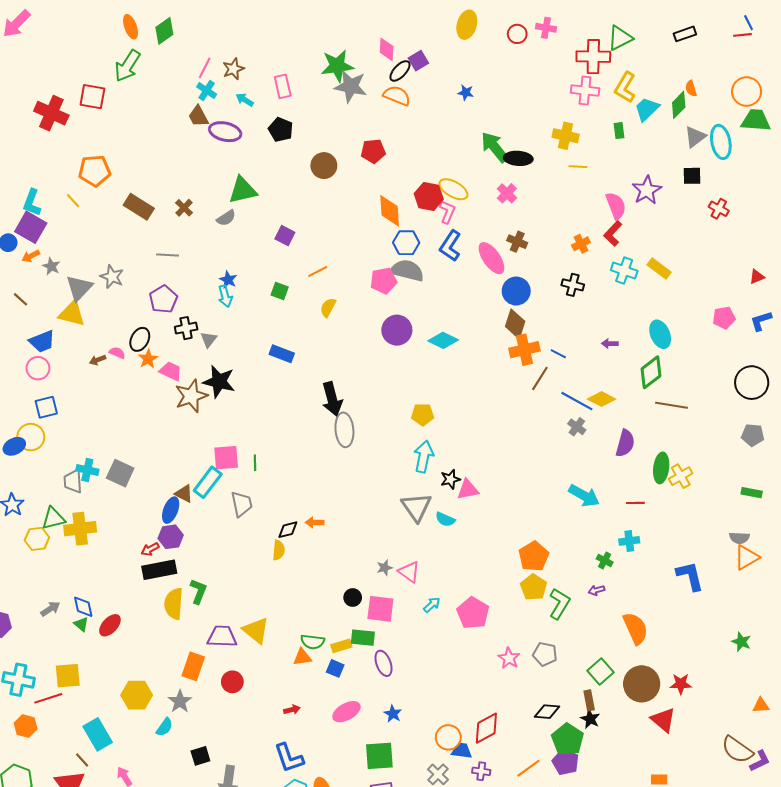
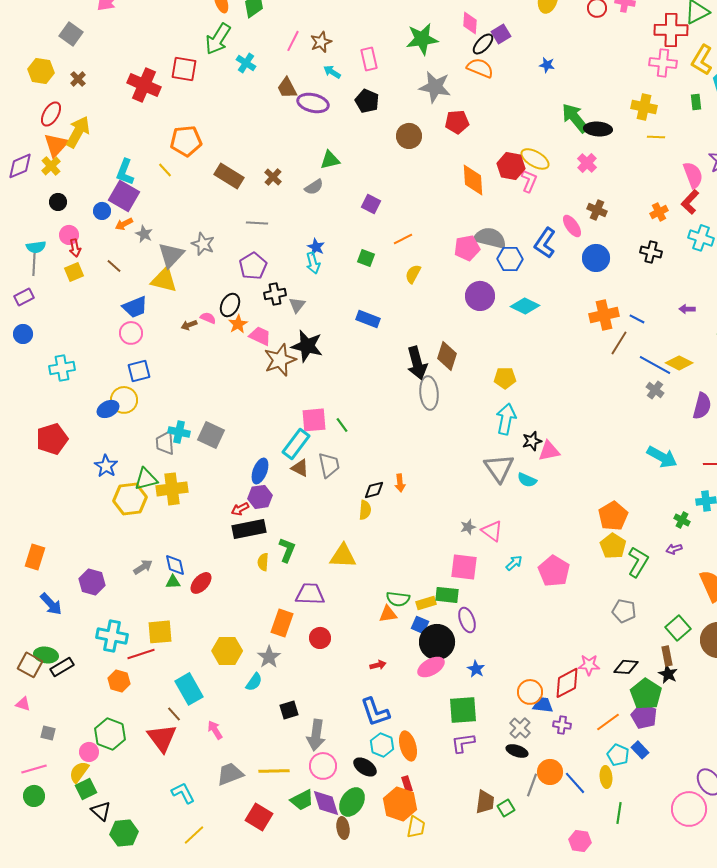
gray star: (351, 86) -> (435, 87), moved
cyan cross: (207, 91) -> (246, 63), moved
green triangle: (243, 190) -> (330, 160), size x0.7
blue hexagon: (406, 243) -> (510, 259), moved
blue L-shape: (450, 246) -> (545, 243), moved
pink ellipse: (491, 258) -> (572, 226), size x0.7
brown diamond: (515, 324) -> (447, 356), moved
green line: (255, 463) -> (342, 425), turned -35
brown triangle: (184, 494) -> (300, 468), moved
orange arrow: (315, 522) -> (400, 483), turned -96
yellow hexagon: (37, 539) -> (130, 499), size x1.4
black circle: (353, 598) -> (437, 642), moved, size x2.0
yellow semicircle: (174, 604) -> (263, 562), size x0.6
green triangle: (81, 624) -> (173, 582), turned -42
yellow triangle: (256, 630) -> (343, 556), moved, turned -36
pink star: (509, 658) -> (589, 665), moved, turned -30

